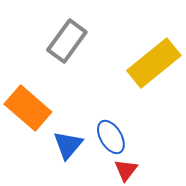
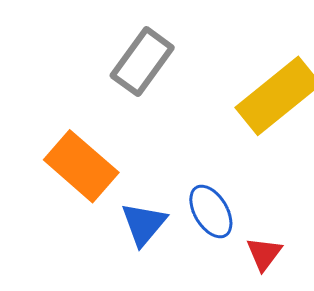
red triangle: (126, 170) -> (264, 254), moved

